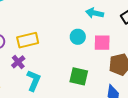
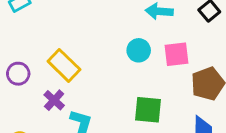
yellow rectangle: (28, 40) -> (64, 65), turned 65

